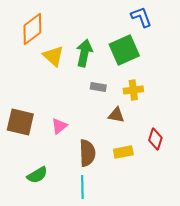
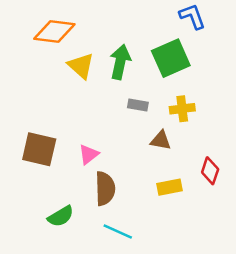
orange diamond: (32, 29) -> (54, 32), turned 44
brown semicircle: (87, 153) -> (105, 188), moved
cyan line: (82, 187) -> (118, 231), turned -65

